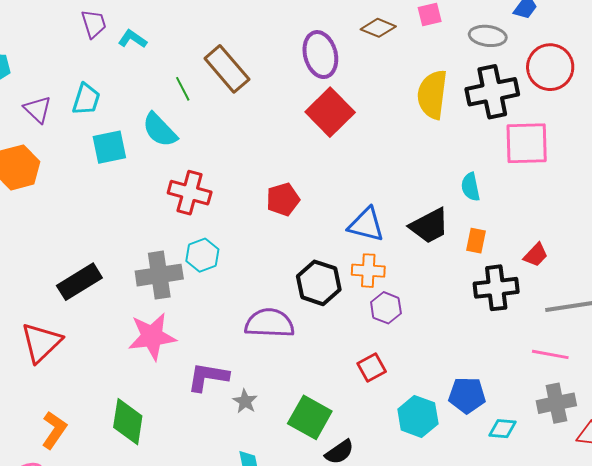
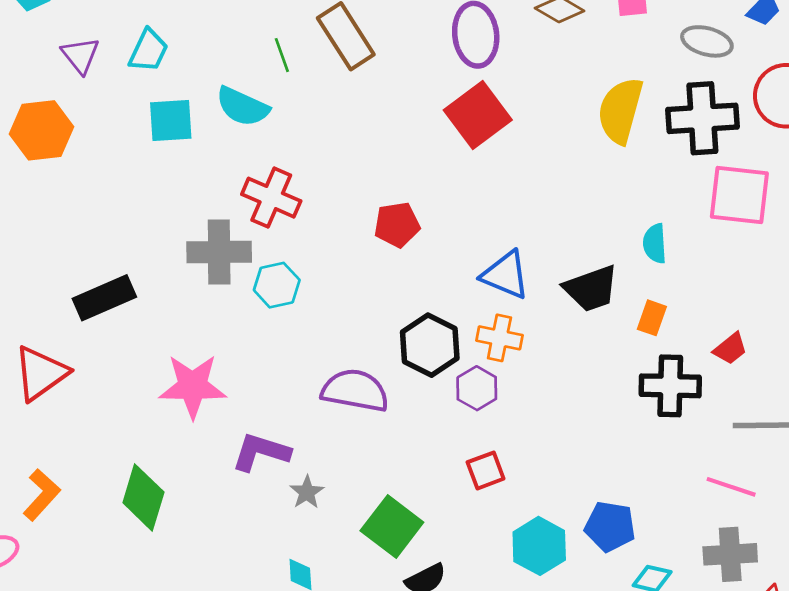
cyan semicircle: (160, 130) -> (243, 107), turned -30
gray cross: (159, 275) -> (219, 252), moved
purple hexagon: (386, 308) -> (477, 388), moved

